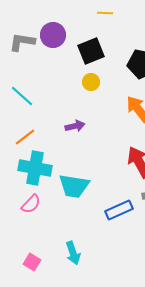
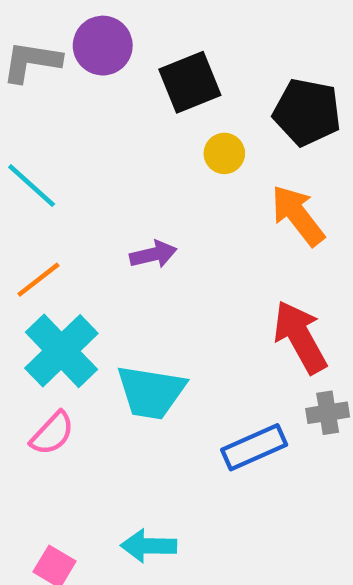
yellow circle: (91, 82) -> (224, 153), moved
cyan cross: (35, 168) -> (61, 351), turned 36
cyan arrow: (73, 253) -> (149, 546), turned 110

